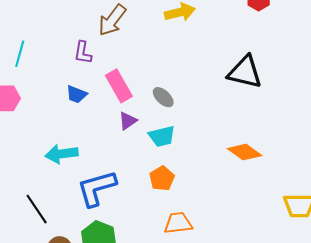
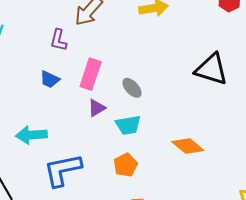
pink rectangle: (119, 86) -> (91, 74), turned 44
orange diamond: (245, 152) -> (188, 146), moved

